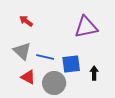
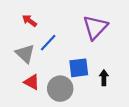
purple triangle: (86, 27) -> (95, 27), turned -35
blue line: (45, 57) -> (48, 43), moved, turned -60

